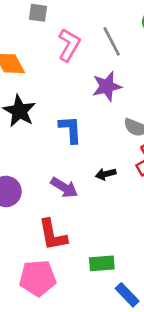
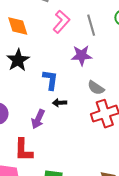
black arrow: (106, 174) -> (60, 103), moved
purple arrow: (64, 187) -> (38, 119), turned 72

